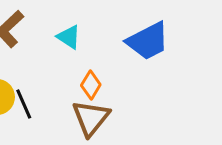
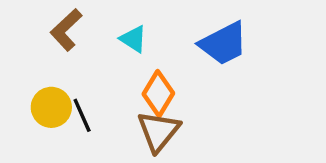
orange diamond: (91, 85) -> (158, 94), size x1.4

